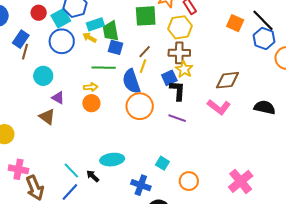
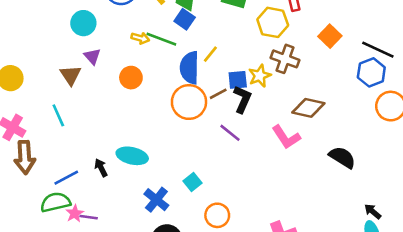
black line: (263, 20) -> (378, 50), turned -40
orange square: (235, 23) -> (330, 36), moved
brown line: (145, 52) -> (218, 94), moved
brown cross: (179, 53) -> (285, 59), moved
yellow arrow: (91, 87) -> (140, 38), moved
cyan line: (71, 170) -> (58, 115), moved

